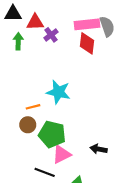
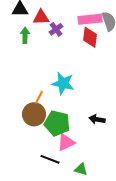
orange line: (33, 107) -> (39, 97), turned -48
brown circle: (28, 125) -> (34, 114), size x1.5
black arrow: (99, 149) -> (97, 119), moved

